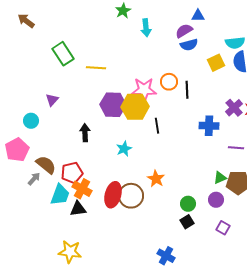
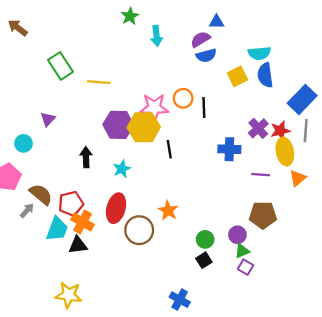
cyan star: (124, 149) -> (122, 169), moved
green triangle: (220, 178) -> (242, 251), moved
red ellipse: (113, 195) -> (116, 208), moved

